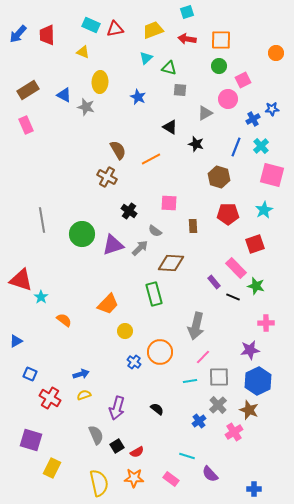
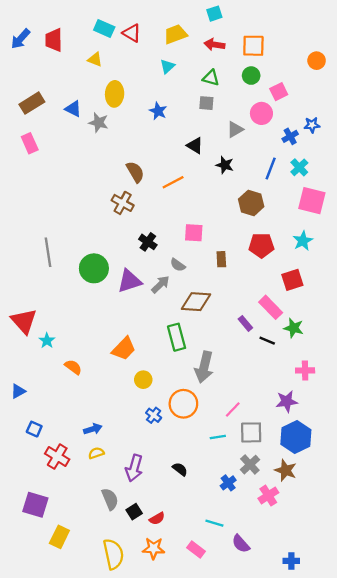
red triangle: (115, 29) -> (132, 33), turned 42
green triangle: (169, 68) -> (211, 78), moved
red triangle: (21, 280) -> (24, 321), turned 30
gray arrow: (196, 326) -> (204, 367), moved

